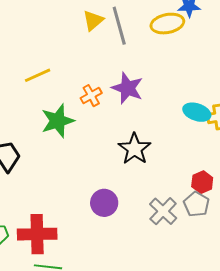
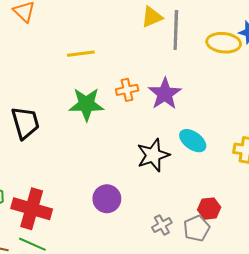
cyan ellipse: (197, 112) -> (193, 141), moved
gray cross: (163, 211) -> (162, 225), size x0.7

